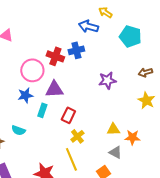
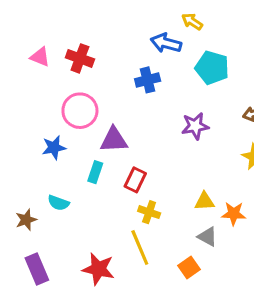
cyan pentagon: (130, 36) -> (212, 68), moved
red cross: (55, 56) -> (80, 58), moved
blue star: (25, 95) -> (54, 148), moved
yellow cross: (77, 136) -> (149, 212), turned -32

